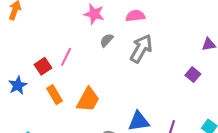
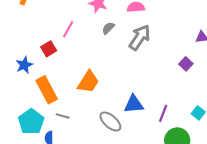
pink line: (66, 57) -> (68, 29), moved
orange rectangle: (54, 95) -> (47, 90), moved, size x1.5

